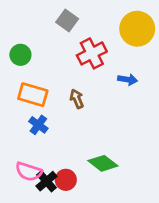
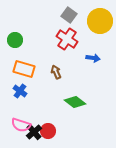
gray square: (67, 20) -> (69, 15), moved
red cross: (92, 53) -> (67, 39), turned -30
blue cross: (38, 125) -> (20, 91), moved
green diamond: (103, 163) -> (75, 102), moved

